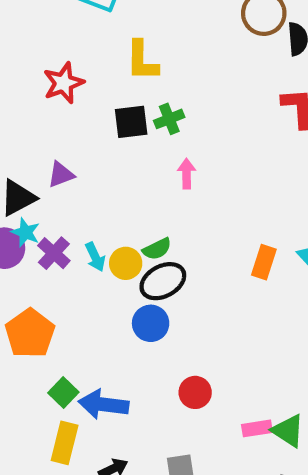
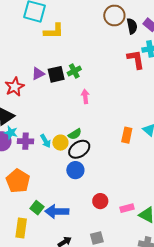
yellow L-shape: (142, 61) -> (54, 31), moved, turned -85
red star: (63, 83) -> (15, 87), moved
purple triangle: (61, 175) -> (38, 74), moved
purple cross: (54, 253) -> (26, 141), turned -35
pink rectangle: (257, 428) -> (127, 208), moved
yellow rectangle: (65, 443) -> (21, 228), moved

